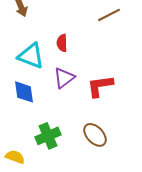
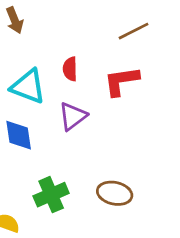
red L-shape: (100, 86) -> (121, 81), moved
brown ellipse: (95, 135) -> (115, 193), turned -35

